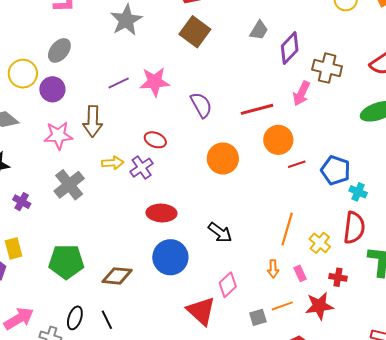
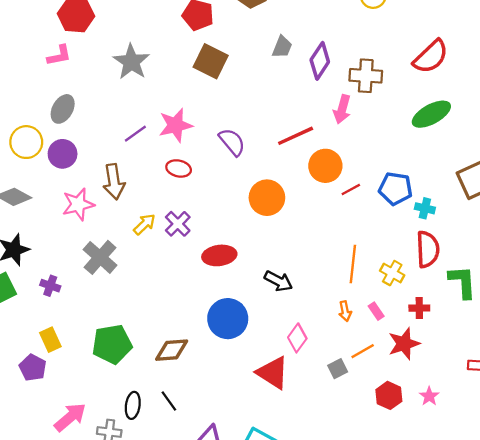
red ellipse: (155, 140) -> (179, 168), moved
yellow arrow: (113, 163) -> (144, 224), turned -30
red ellipse: (161, 213) -> (219, 255), moved

